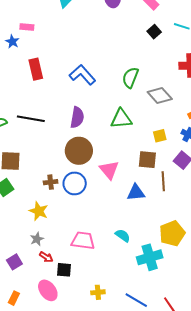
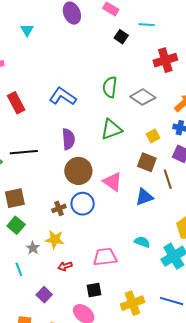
brown square: (147, 160) -> (147, 162), turned 30
gray star: (37, 239) -> (33, 248), moved
red arrow: (46, 257) -> (65, 266), moved, turned 144
yellow cross: (98, 292) -> (133, 303), size x1.6

